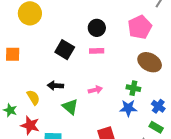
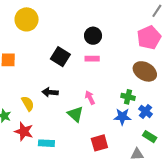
pink pentagon: (140, 27) -> (149, 38), moved
pink arrow: (95, 90) -> (90, 98), turned -104
blue cross: (158, 106) -> (146, 111), moved
green triangle: (70, 107) -> (75, 114), moved

